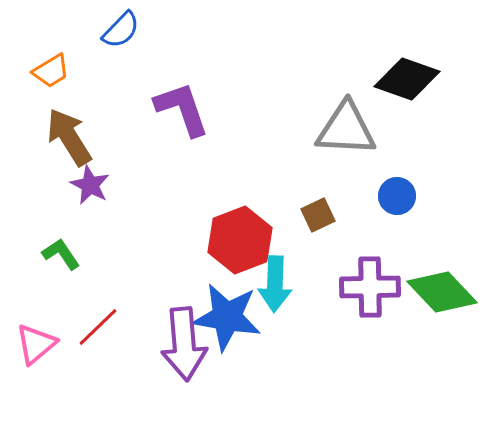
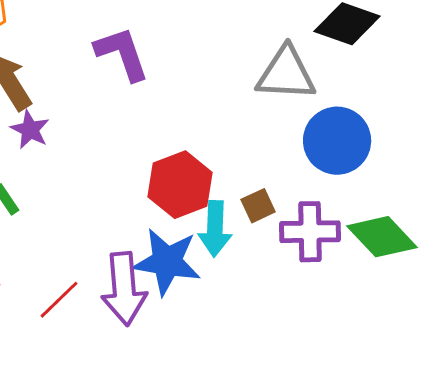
blue circle: (397, 196) -> (337, 141), size x1.8
brown square: (318, 215) -> (258, 206), moved
red line: (98, 327) -> (59, 300), moved

